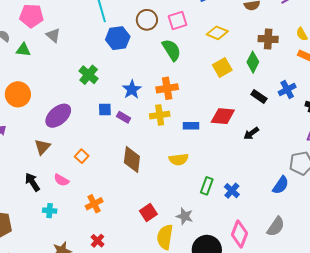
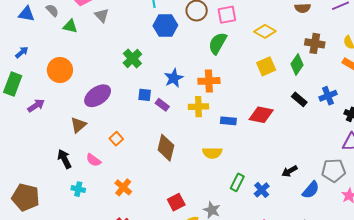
green semicircle: (172, 50) -> (218, 43), turned -125
black arrow: (251, 133) -> (290, 171), moved
orange cross: (94, 204) -> (123, 187), turned -30

